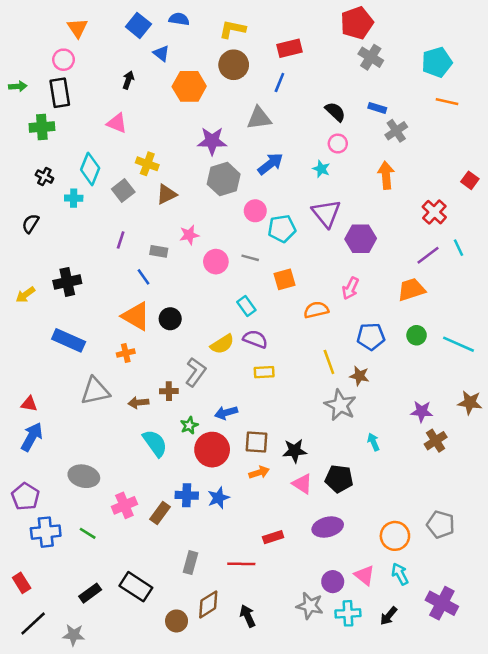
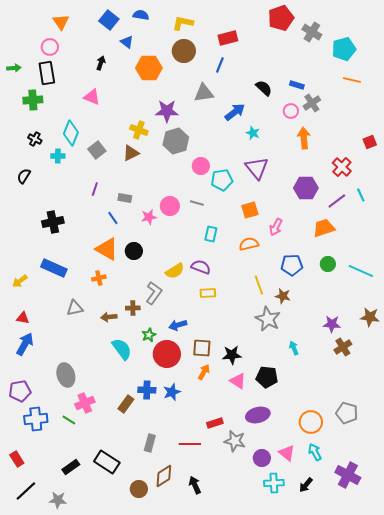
gray cross: (371, 57) -> (312, 32), moved
pink circle: (338, 143) -> (291, 111), moved
yellow cross: (147, 164) -> (139, 130), moved
blue arrow: (270, 164) -> (235, 112), moved
red square: (470, 180) -> (370, 142), turned 32
pink star: (189, 235) -> (149, 217), moved
purple hexagon: (361, 239) -> (306, 188), moved
orange square: (284, 279) -> (250, 210), moved
yellow arrow: (25, 295) -> (20, 281), moved
cyan rectangle: (246, 306) -> (211, 234), moved, turned 49
gray triangle: (95, 391) -> (75, 308), size x0.7
orange arrow: (259, 472) -> (204, 372), turned -42
gray ellipse: (84, 476) -> (66, 375), turned 60
purple pentagon: (25, 497) -> (20, 391), turned 30
pink cross: (124, 505) -> (85, 403), moved
gray star: (310, 606) -> (235, 441), moved

